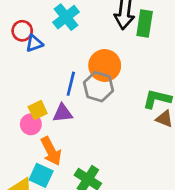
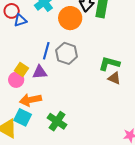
orange circle: (105, 65) -> (70, 18), moved
yellow square: (38, 110) -> (21, 69), turned -32
orange arrow: (51, 151) -> (31, 100), turned 105

